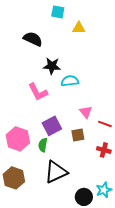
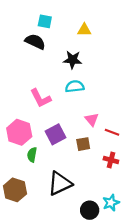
cyan square: (58, 12) -> (45, 21), moved
black star: (52, 66) -> (73, 60), moved
pink hexagon: (18, 139) -> (19, 132), moved
green semicircle: (43, 145) -> (32, 155), moved

